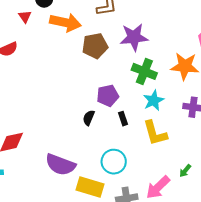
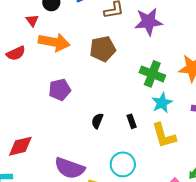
orange arrow: (65, 22) -> (54, 42), moved
purple star: (134, 37) -> (148, 22), moved
purple pentagon: (108, 96) -> (60, 90), moved

